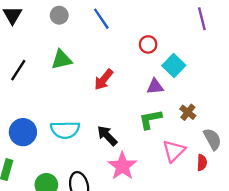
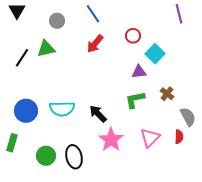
gray circle: (59, 15) -> (57, 21), moved
green triangle: (62, 60) -> (46, 49), moved
red arrow: (104, 80) -> (95, 44), moved
pink triangle: (174, 151) -> (150, 138), moved

